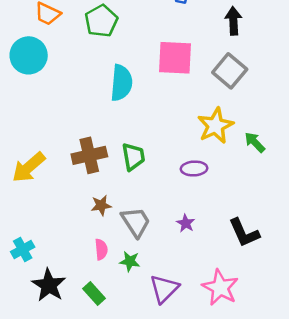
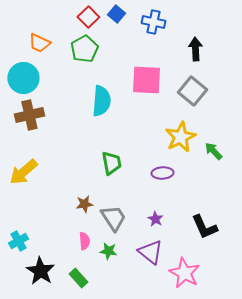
brown cross: (89, 155) -> (29, 115), moved
purple triangle: (164, 289) -> (150, 252), moved, turned -36

